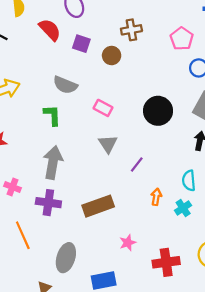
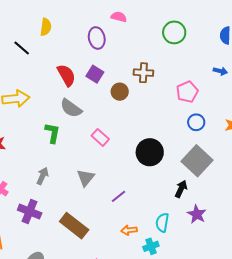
red semicircle: (50, 30) -> (66, 75), moved
gray triangle: (108, 144) -> (86, 178), moved
gray arrow: (53, 162) -> (43, 176), size x0.6
orange arrow: (156, 197) -> (129, 230), turned -119
brown rectangle: (98, 206) -> (74, 226), turned 44

